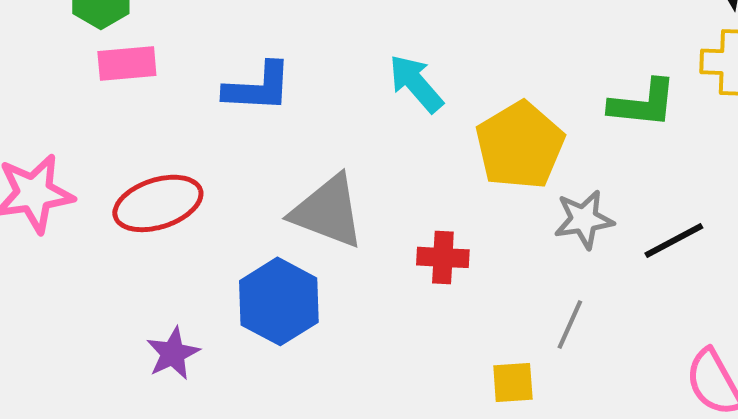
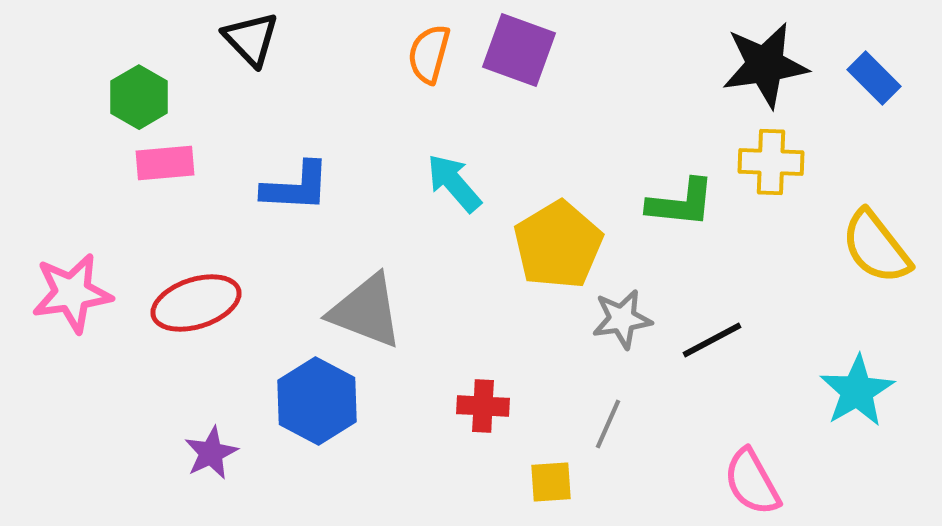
red cross: (443, 257) -> (483, 406), moved

